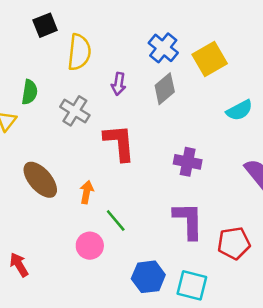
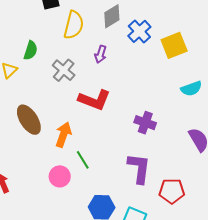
gray diamond: (165, 89) -> (112, 16), moved
red L-shape: (119, 143) -> (94, 100), turned 108
orange arrow: (87, 192) -> (63, 135), size x1.4

